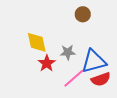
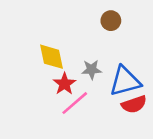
pink line: (74, 78) -> (75, 103), moved

